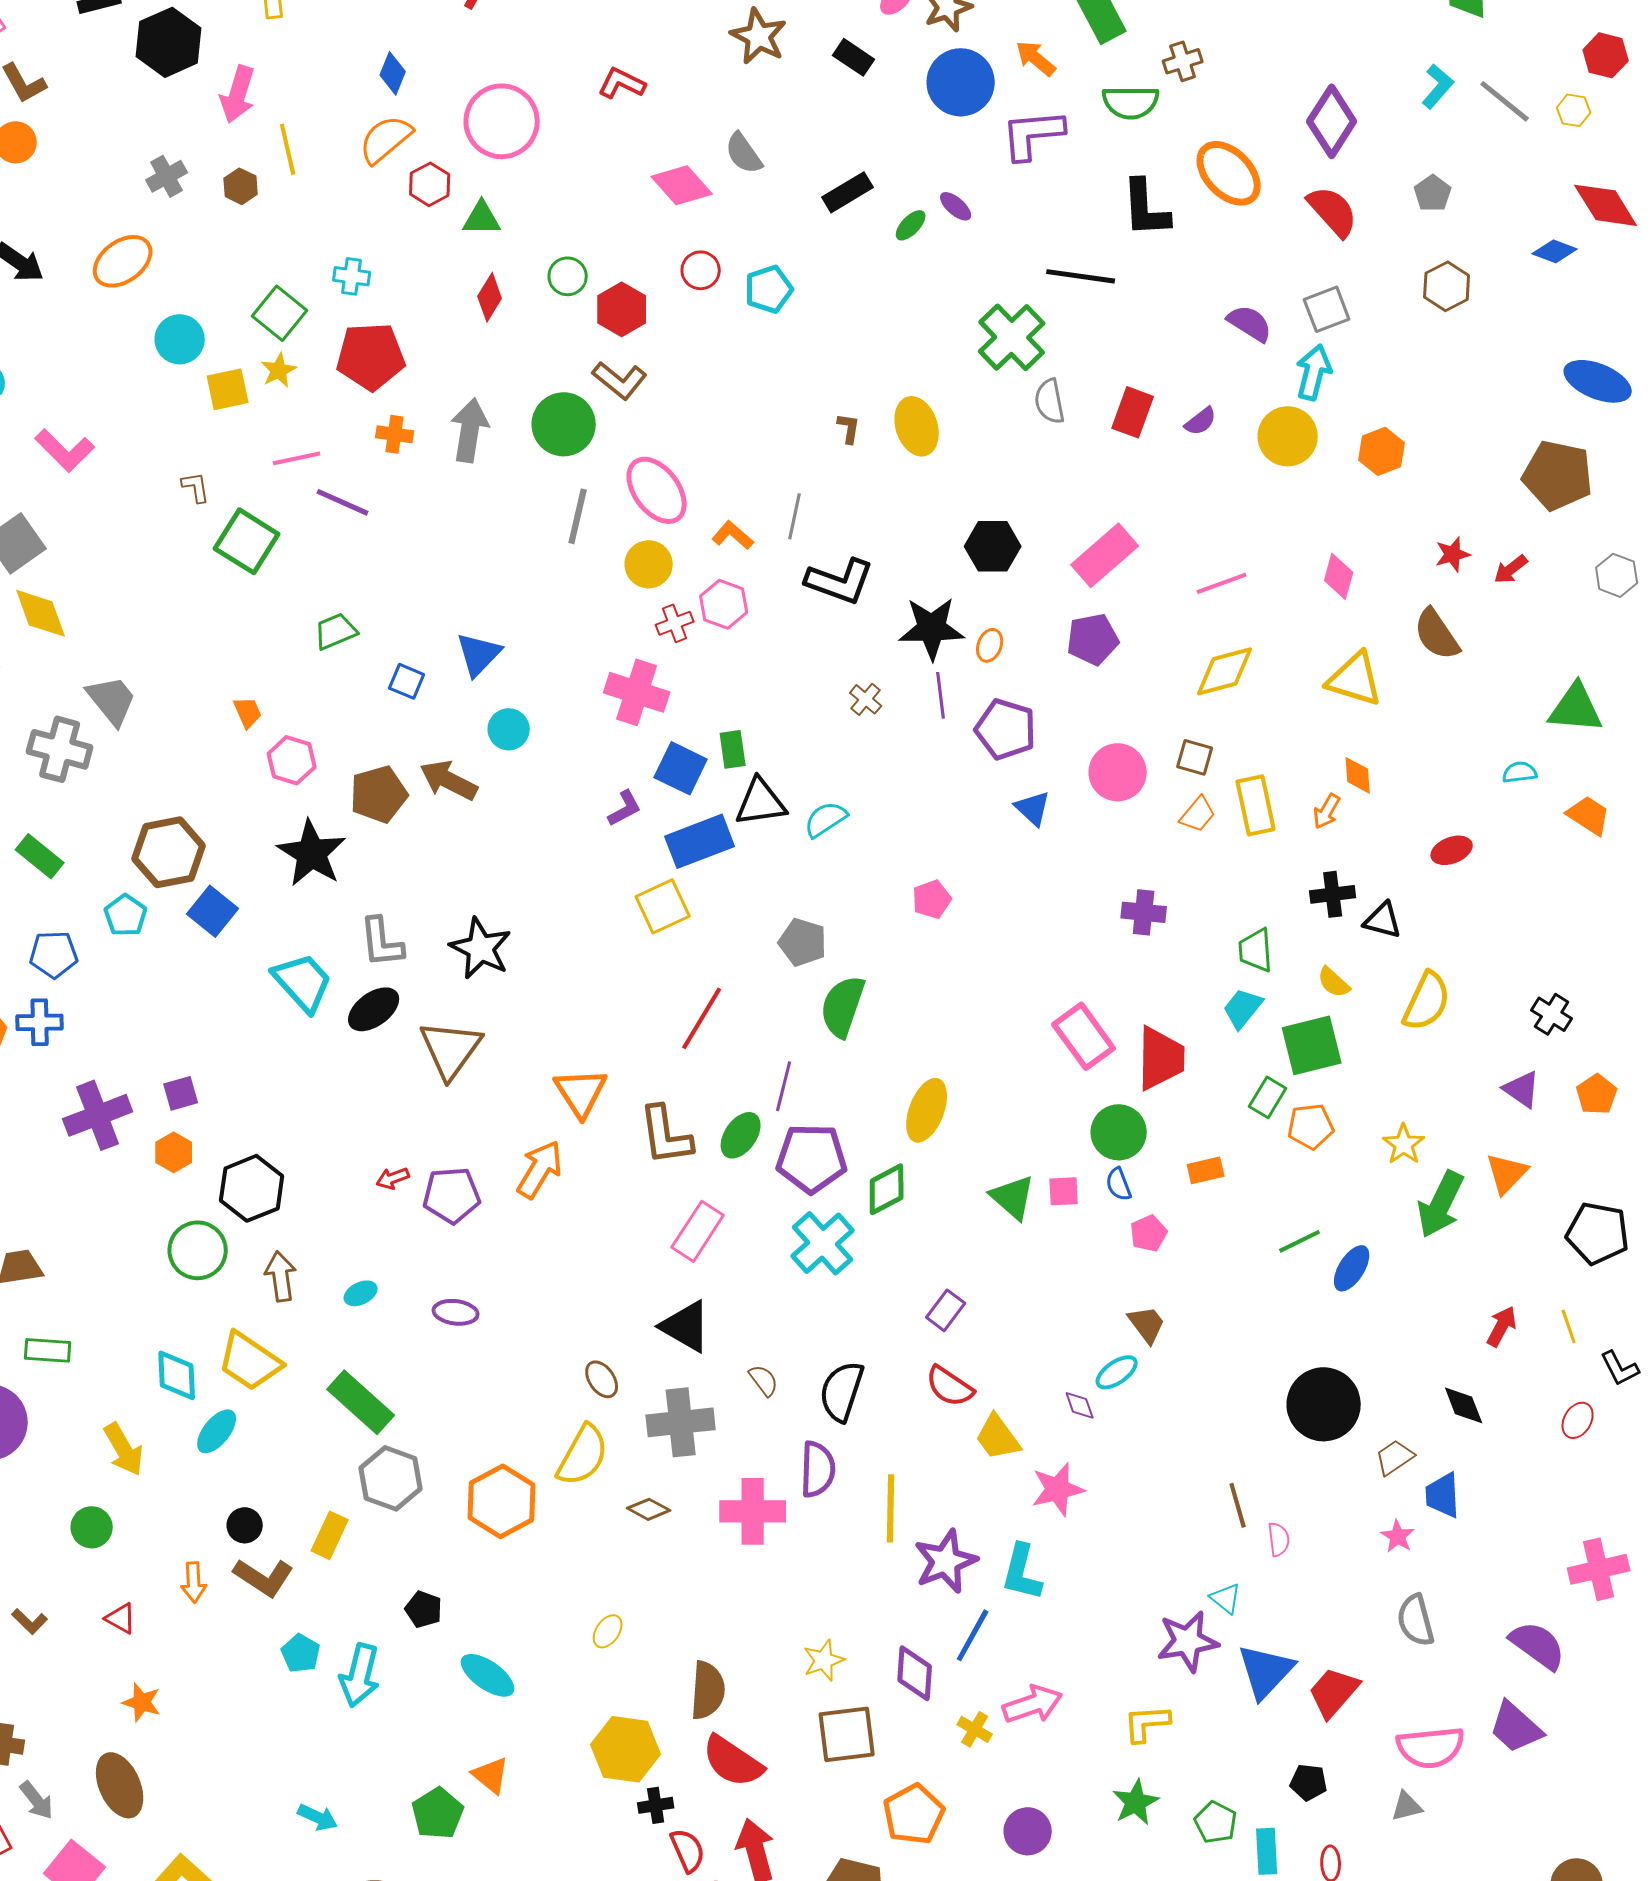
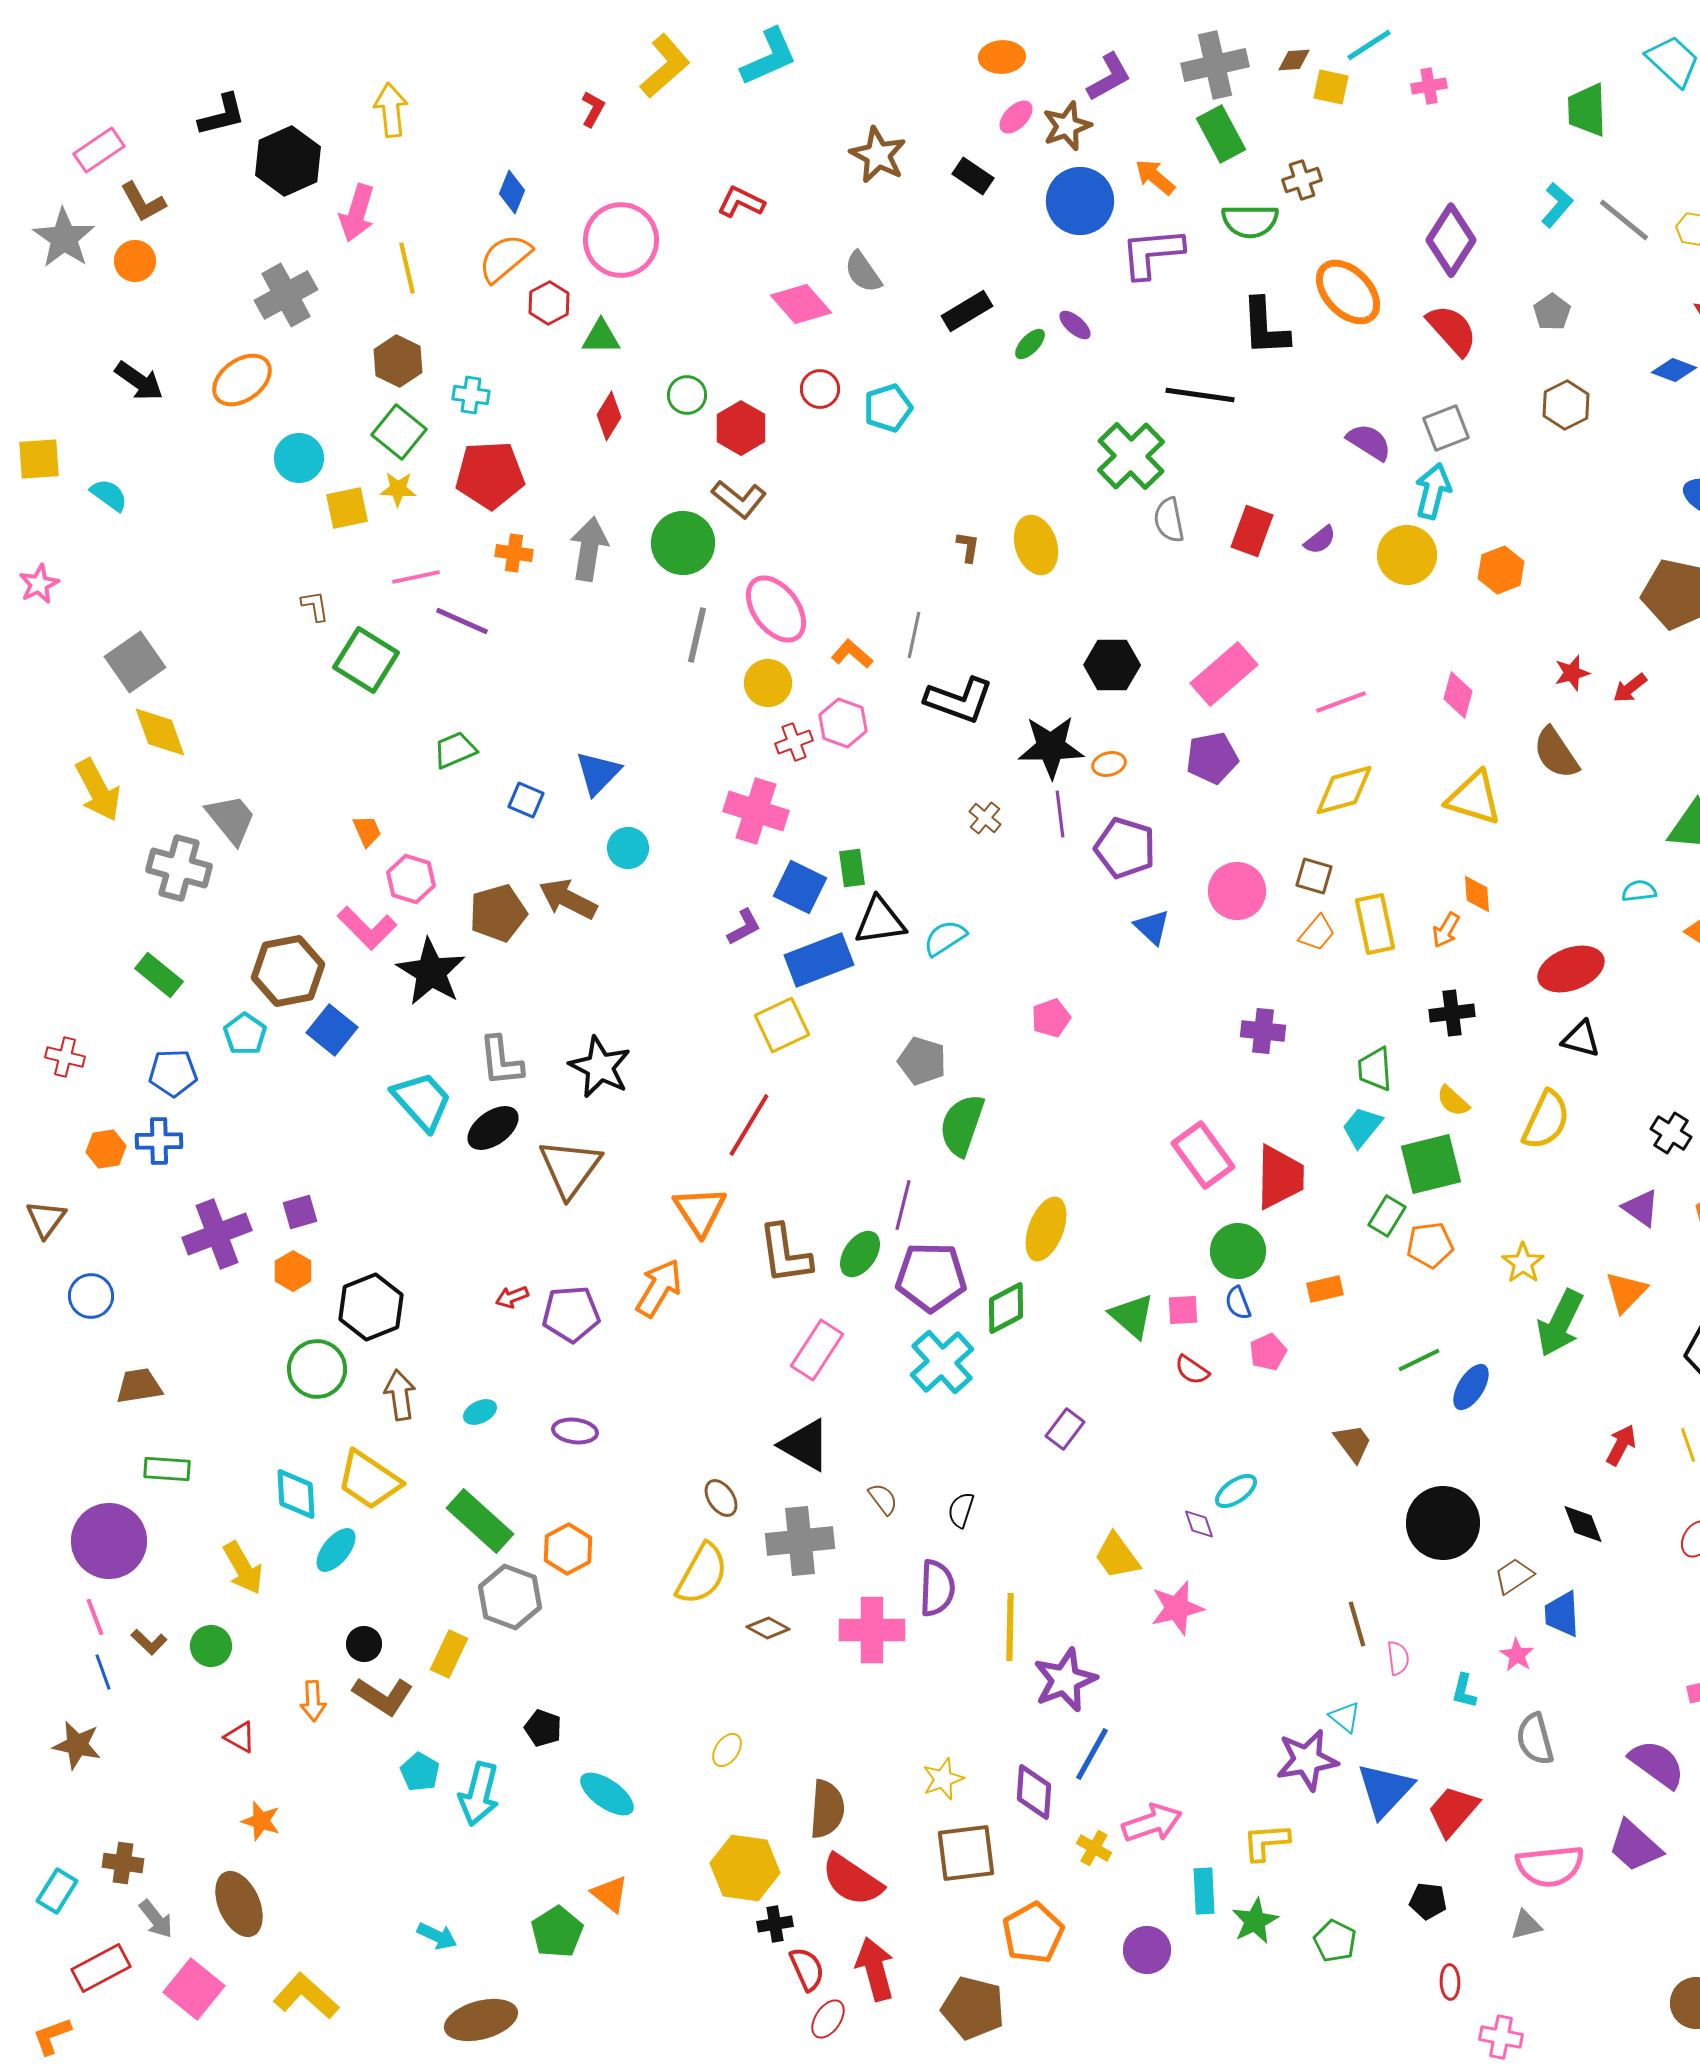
gray cross: (167, 176) -> (286, 295), size x1.5
brown hexagon: (241, 186) -> (398, 361), moved, size x1.4
yellow star: (279, 370) -> (398, 489), turned 30
pink L-shape: (65, 450) -> (367, 928), moved
orange ellipse: (990, 645) -> (1109, 764), turned 56
red ellipse: (1452, 850) -> (1571, 969), size x1.6
black triangle: (1383, 920) -> (1581, 1039), moved
red line: (702, 1018) -> (749, 1125), moved
brown trapezoid: (1147, 1324) -> (1353, 1443), moved
red semicircle: (950, 1386) -> (1192, 1370), moved, size x0.7
black semicircle: (842, 1391) -> (961, 1510), size x0.6
orange hexagon: (502, 1501) -> (568, 1549), moved, size x0.7
cyan L-shape: (1022, 1572) -> (1464, 1691), moved, size x0.6
brown L-shape: (30, 1621) -> (149, 1642), moved
cyan rectangle: (1267, 1851) -> (1204, 1891), moved

